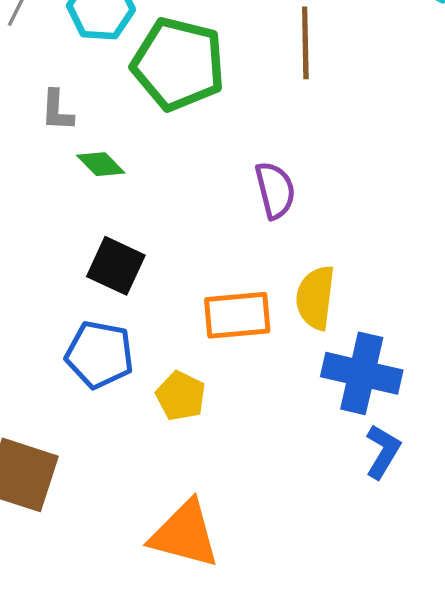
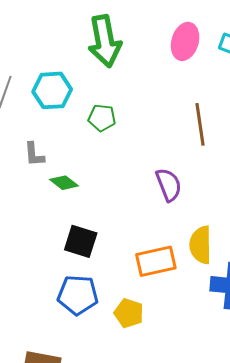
brown line: (305, 43) -> (200, 124), moved
green pentagon: (178, 64) -> (102, 118), size x0.5

